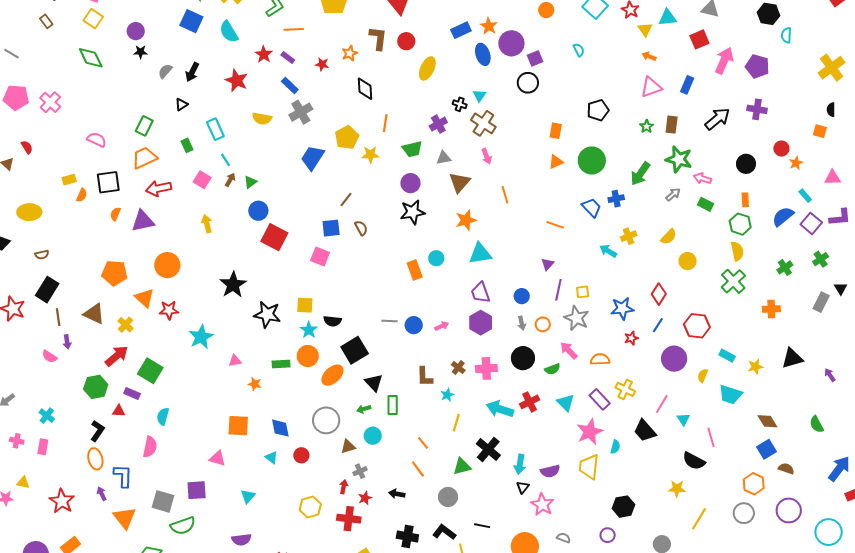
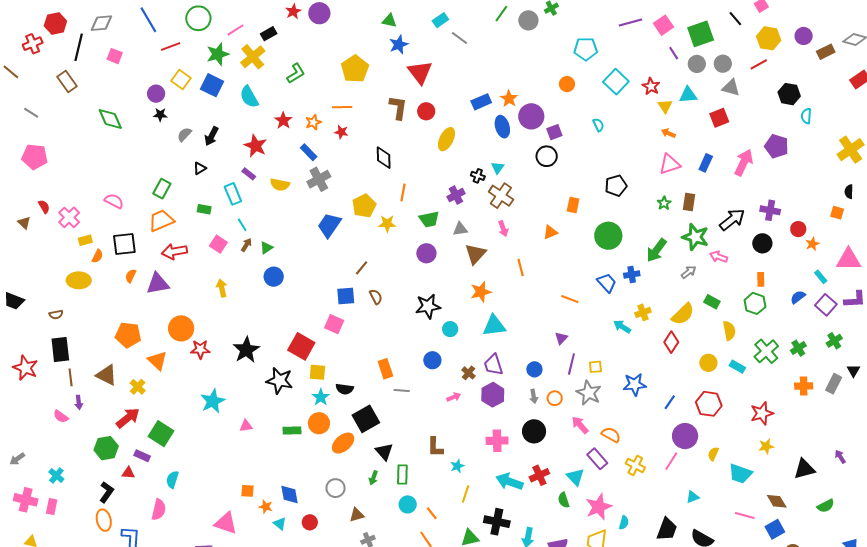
yellow square: (93, 19) -> (181, 79), moved
brown rectangle: (46, 21) -> (67, 81), size x1.5
orange line: (294, 29) -> (342, 107), moved
orange star: (350, 53) -> (313, 122), moved
purple rectangle: (288, 58) -> (249, 174), moved
pink arrow: (724, 61) -> (744, 163), moved
pink cross: (50, 102) -> (69, 217), moved
purple cross: (757, 109) -> (770, 210), moved
black arrow: (717, 119) -> (732, 220), moved
green rectangle: (187, 145) -> (204, 209), turned -56
orange triangle: (556, 162) -> (550, 232), moved
pink triangle: (833, 178) -> (849, 260), size x1.5
green rectangle: (705, 204) -> (712, 302), moved
yellow ellipse: (29, 212) -> (79, 280), moved
black star: (413, 212) -> (428, 306), moved
blue semicircle: (783, 217) -> (798, 297), size x0.7
red square: (274, 237) -> (301, 346), moved
yellow semicircle: (669, 237) -> (683, 314), size x1.4
yellow semicircle: (737, 251) -> (729, 331), moved
yellow circle: (688, 261) -> (708, 363), moved
orange rectangle: (415, 270) -> (385, 369), moved
green cross: (733, 281) -> (766, 351), moved
black rectangle: (47, 290) -> (60, 349), turned -40
red diamond: (659, 294) -> (671, 342), moved
orange cross: (771, 309) -> (804, 386), moved
red star: (169, 310) -> (200, 349), moved
blue circle: (414, 325) -> (432, 360), moved
red star: (631, 338) -> (762, 413), moved, size x1.6
cyan rectangle: (727, 356) -> (737, 367), moved
black triangle: (792, 358) -> (804, 469), moved
orange semicircle: (600, 359) -> (611, 435), turned 30
brown cross: (458, 368) -> (468, 373), moved
green semicircle: (552, 369) -> (564, 500), moved, turned 91
orange star: (255, 384) -> (266, 507), moved
purple rectangle: (600, 399) -> (597, 459), moved
pink line: (662, 404) -> (671, 461), moved
green arrow: (364, 409) -> (373, 478), turned -56
cyan triangle: (683, 419) -> (693, 497), turned 40
gray circle: (326, 420) -> (335, 488), size x0.7
green semicircle: (817, 424) -> (826, 506), turned -90
orange square: (238, 426) -> (248, 491), size x0.6
black trapezoid: (645, 431) -> (667, 529), moved, turned -120
cyan circle: (373, 436) -> (408, 504), moved
pink line: (711, 437) -> (745, 516), moved, turned -60
pink cross: (17, 441) -> (26, 500), size x1.6
black cross: (488, 449) -> (497, 522), turned -30
pink triangle: (217, 458) -> (226, 523), size x1.4

